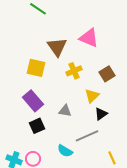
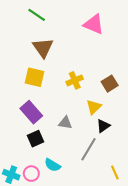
pink triangle: (89, 38) -> (94, 24), moved
brown triangle: (57, 47) -> (43, 48), moved
gray line: (87, 136) -> (88, 149), turned -35
cyan semicircle: (65, 151) -> (52, 165), moved

